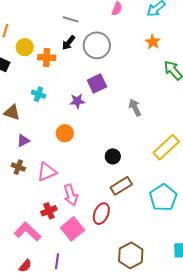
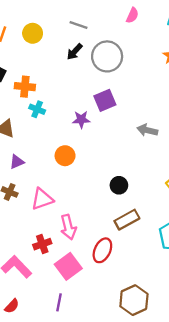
yellow circle: (25, 47) -> (33, 33), moved
orange cross: (47, 57) -> (25, 87), moved
gray arrow: (135, 108) -> (147, 130), turned -54
purple line: (57, 261) -> (59, 302), moved

